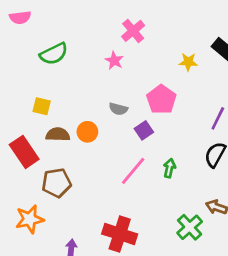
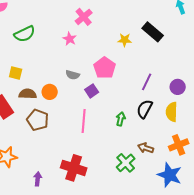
green arrow: (169, 168) -> (121, 119), moved
pink line: (133, 171) -> (84, 121), turned -35
brown pentagon: (56, 183) -> (38, 120), moved, turned 30

